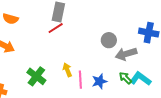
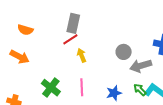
yellow arrow: (67, 70) -> (82, 55), moved
pink line: (80, 80) -> (82, 87), moved

